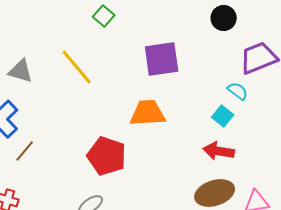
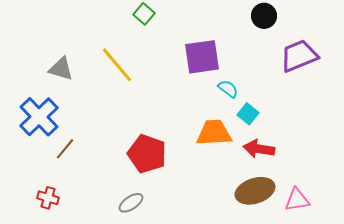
cyan semicircle: (238, 91) -> (228, 89), moved
orange trapezoid: (148, 113) -> (214, 133), moved
cyan square: (223, 116) -> (248, 114), moved

